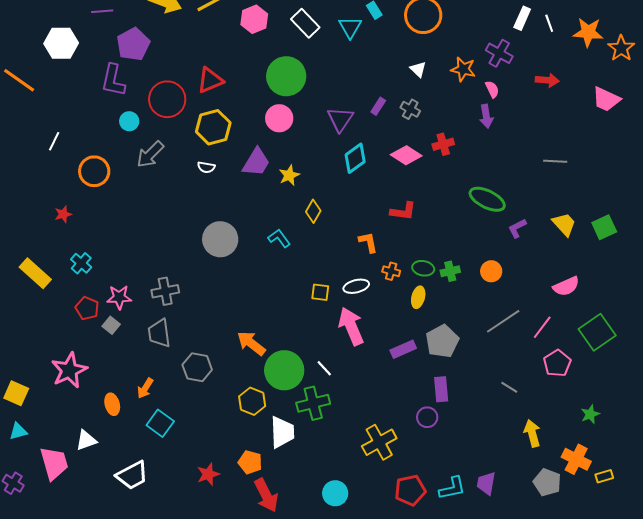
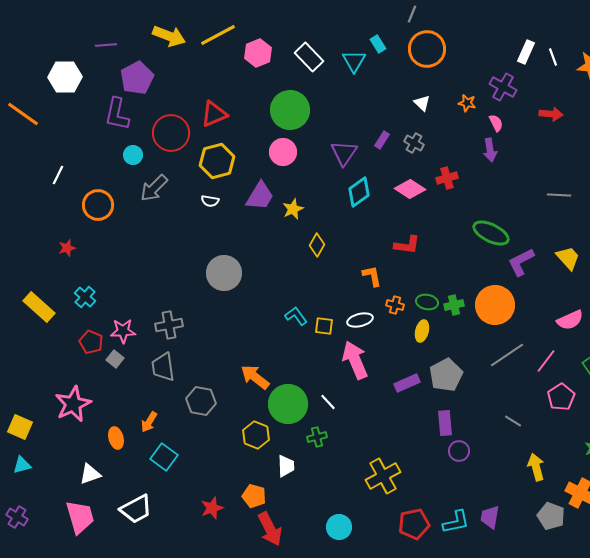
orange star: (463, 69) -> (467, 103), size x0.7
purple L-shape: (517, 228) -> (521, 262), size x1.4
cyan L-shape: (279, 238) -> (296, 316), moved
orange circle: (491, 271) -> (495, 305), size x1.8
green cross: (313, 403) -> (317, 437), size x0.6
purple circle: (427, 417) -> (459, 451), moved
white trapezoid: (282, 432) -> (286, 466), size x0.7
pink trapezoid: (54, 463) -> (80, 517), moved

